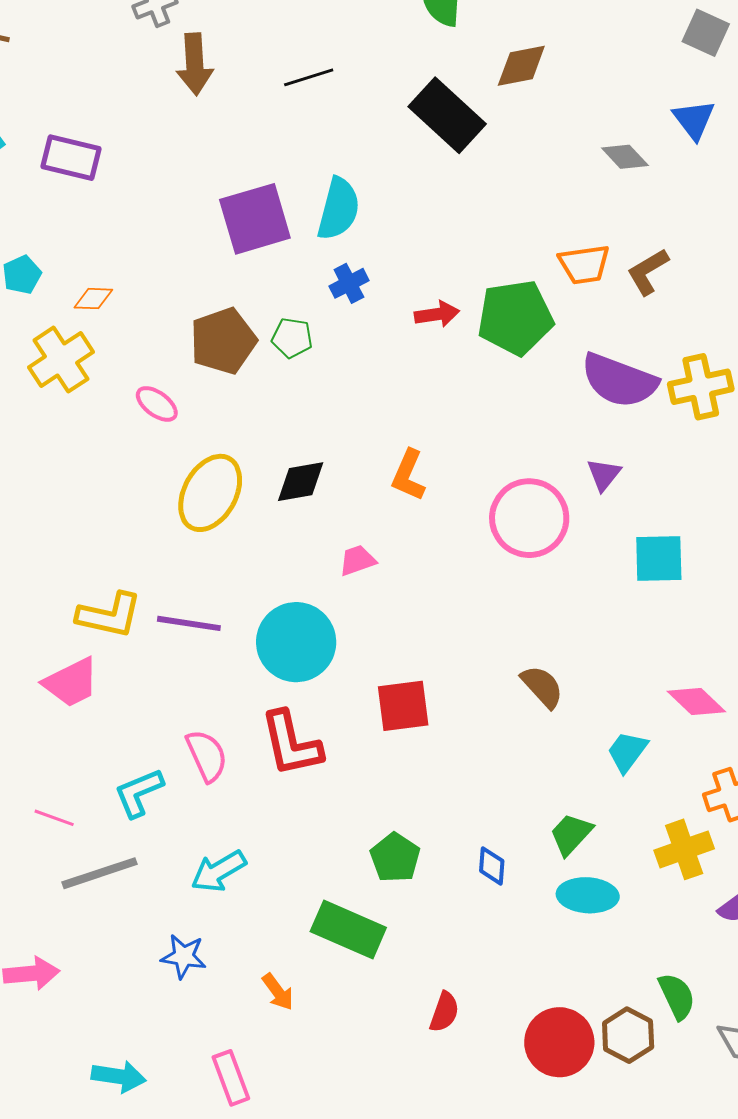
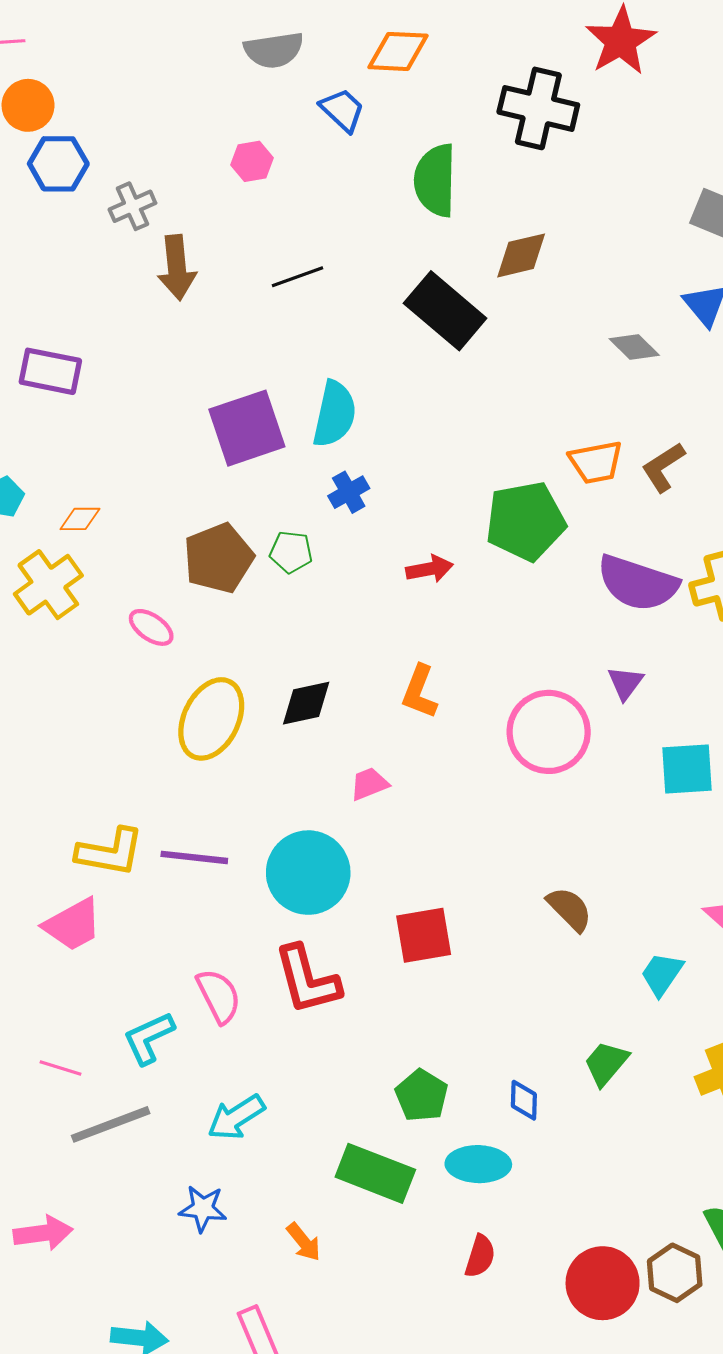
red arrow: (437, 314) -> (429, 569), moved
cyan ellipse: (588, 895) -> (478, 1164), moved

